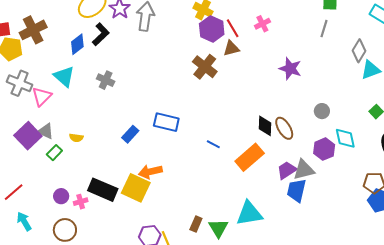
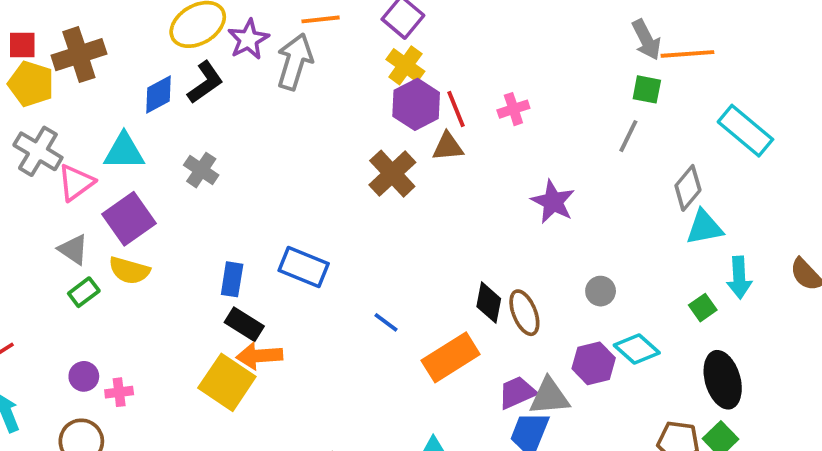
cyan triangle: (64, 77) -> (124, 151), turned -50
blue rectangle: (130, 134) -> (232, 279), turned -42
purple square: (28, 136) -> (129, 219), moved
yellow semicircle: (76, 138) -> (129, 270), size x1.5
cyan diamond: (345, 138) -> (637, 349), turned -45
black rectangle: (103, 190) -> (244, 324), moved, size x0.7

